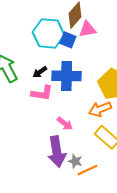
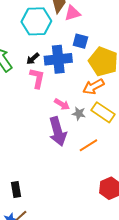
blue square: (68, 40) -> (80, 41), moved
pink L-shape: (42, 93) -> (37, 78), turned -80
gray star: (75, 161) -> (79, 114), moved

